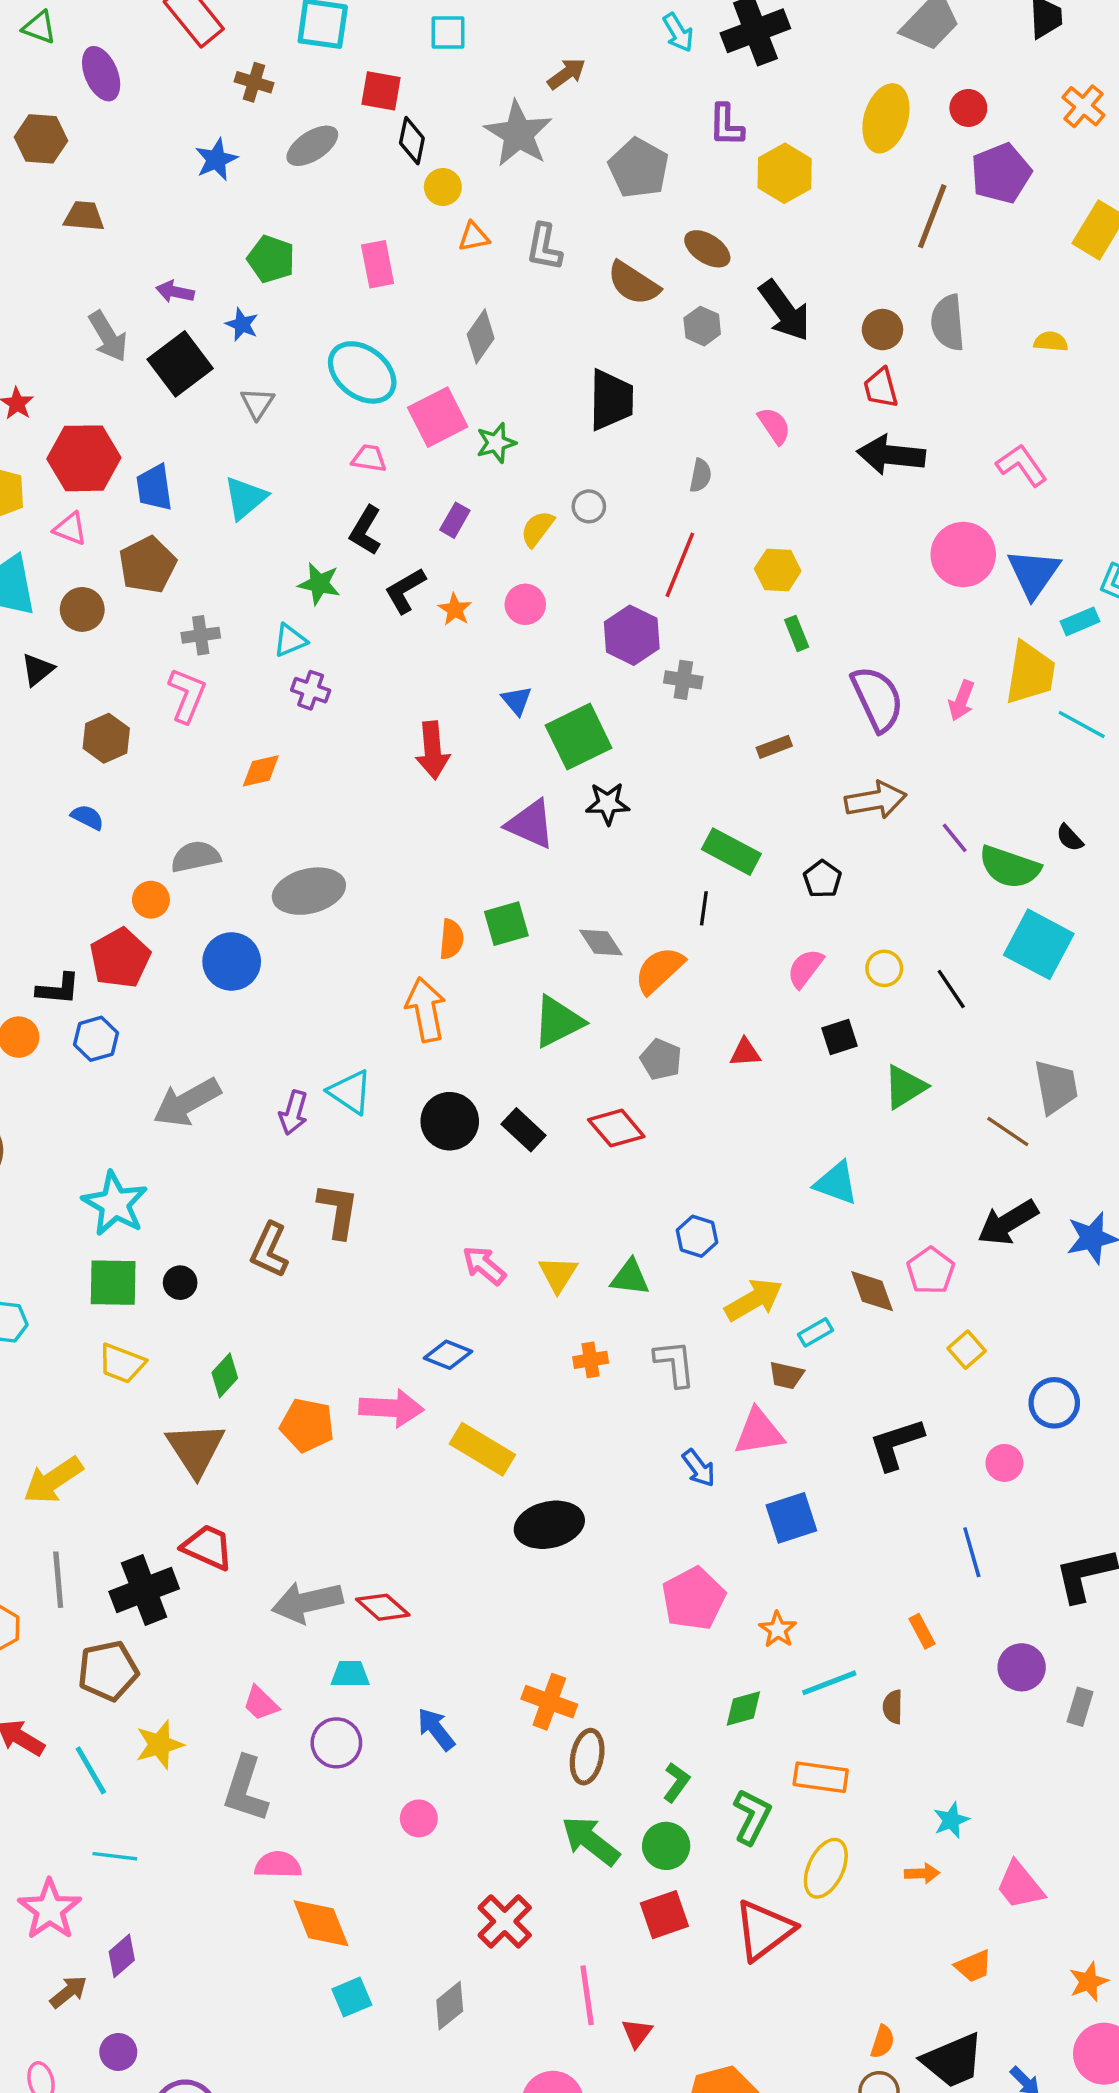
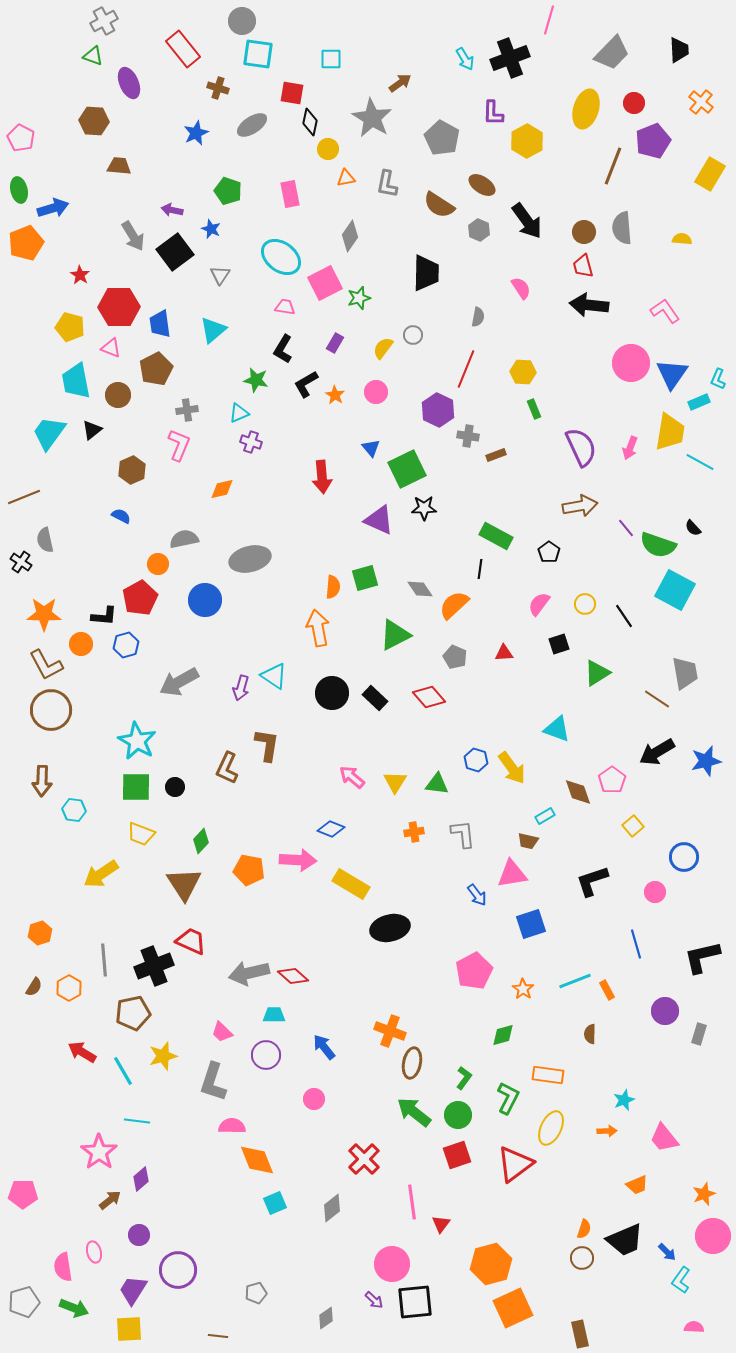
brown rectangle: (774, 747) -> (496, 455), moved
yellow arrow: (754, 1300) -> (512, 768), moved, turned 84
yellow arrow: (53, 1480) -> (101, 874), moved
cyan line: (829, 1683) -> (575, 981), moved

